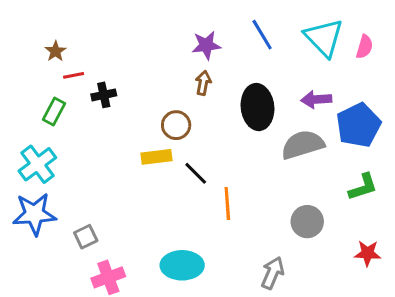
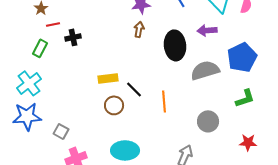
purple arrow: (316, 99) -> (207, 30), moved
brown circle: (176, 125) -> (114, 105), moved
orange line: (227, 203) -> (164, 101), moved
gray square: (86, 237) -> (61, 131), turned -35

